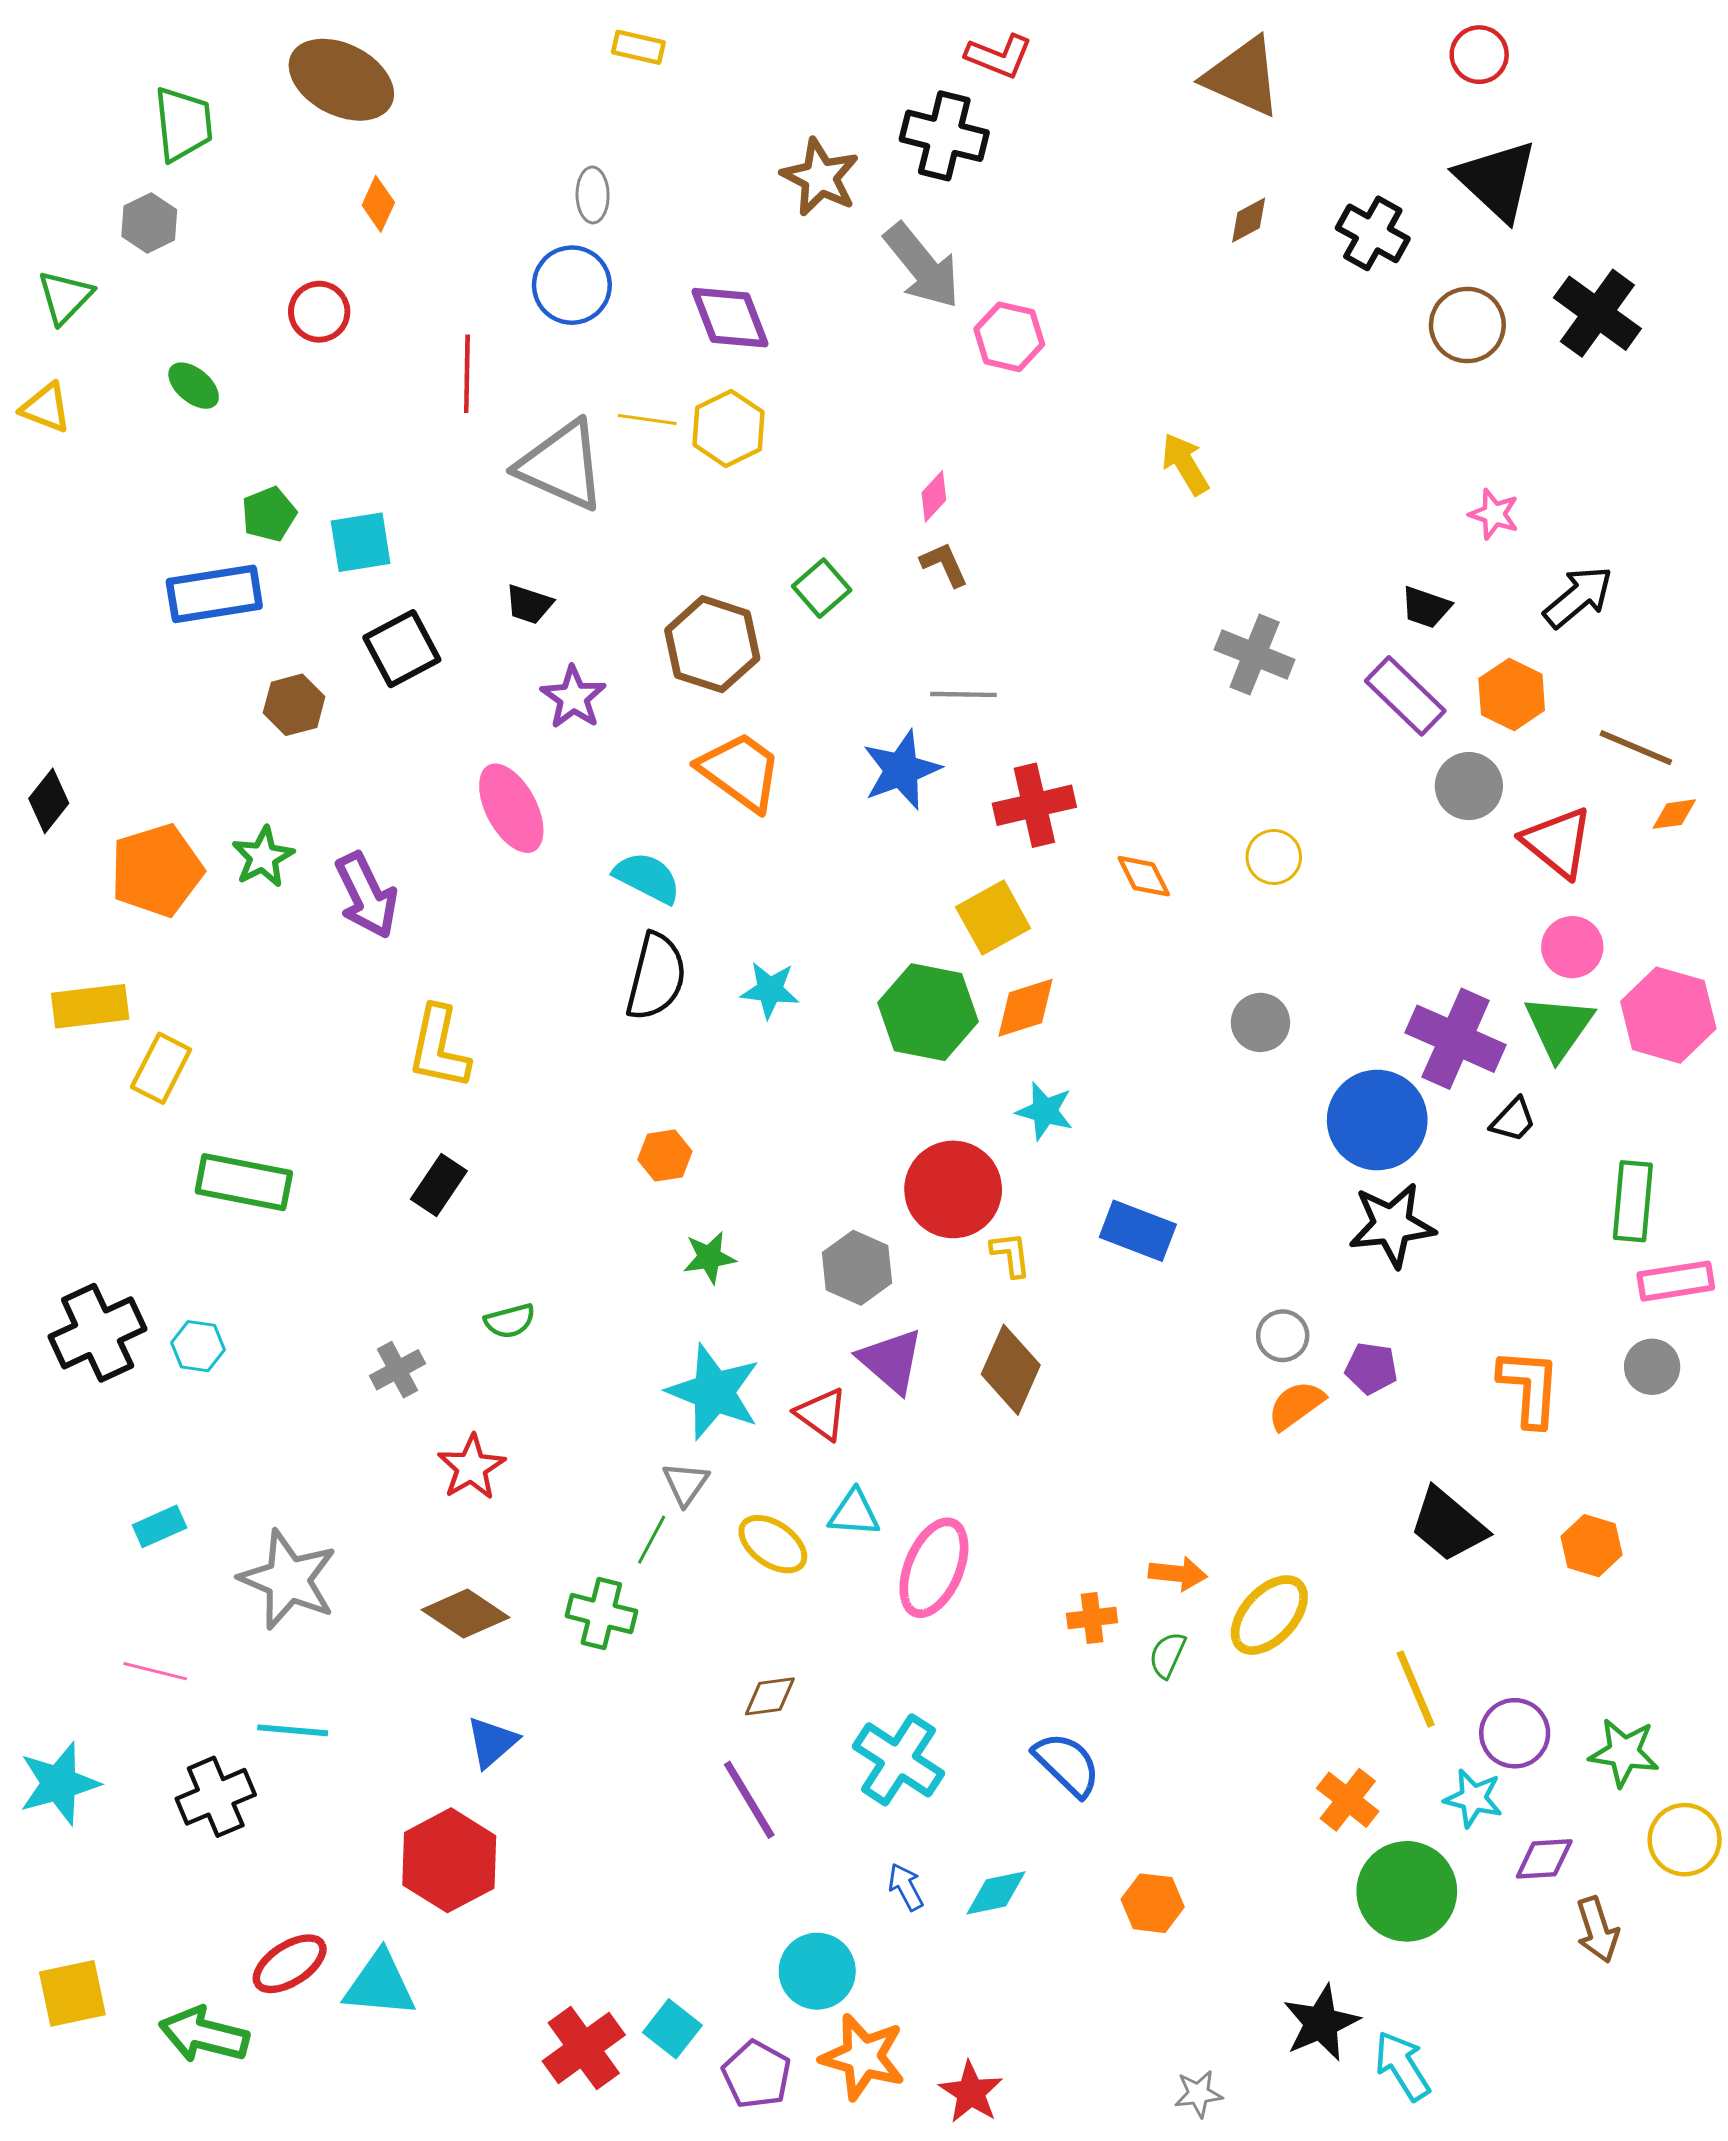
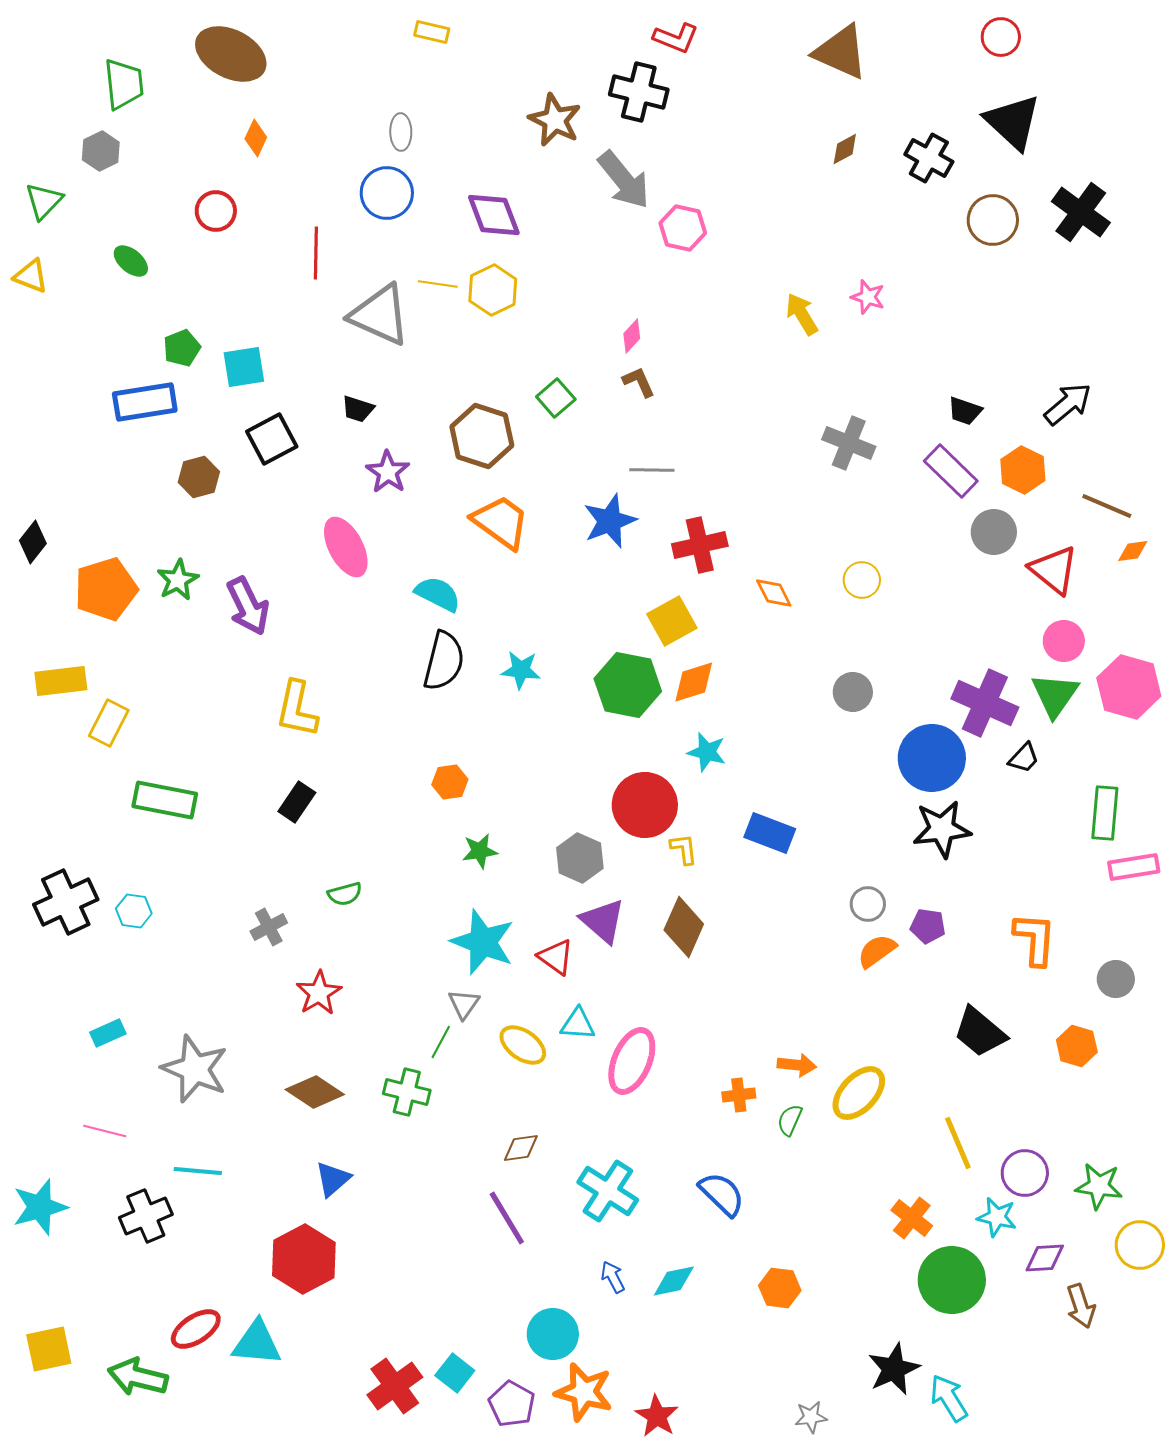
pink star: (1494, 514) -> (868, 297), moved
gray circle: (1652, 1367) -> (1116, 979), moved

